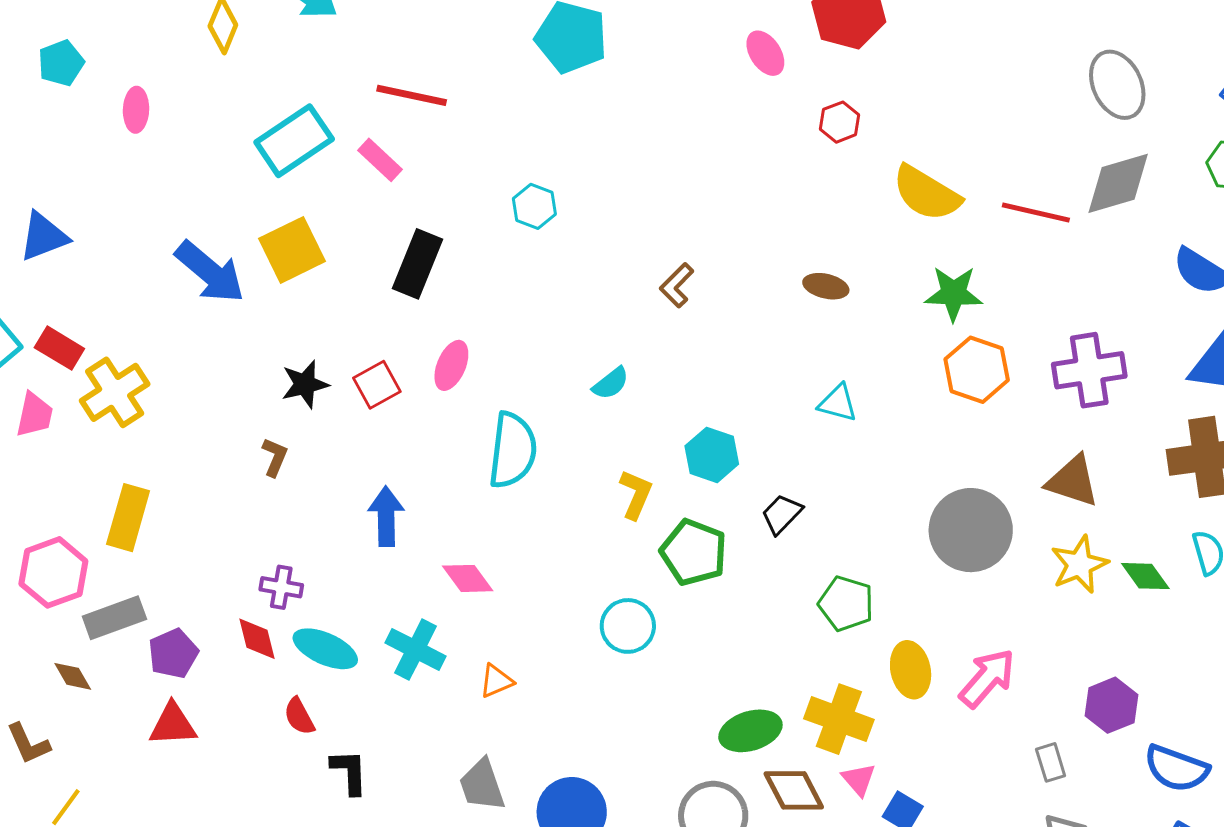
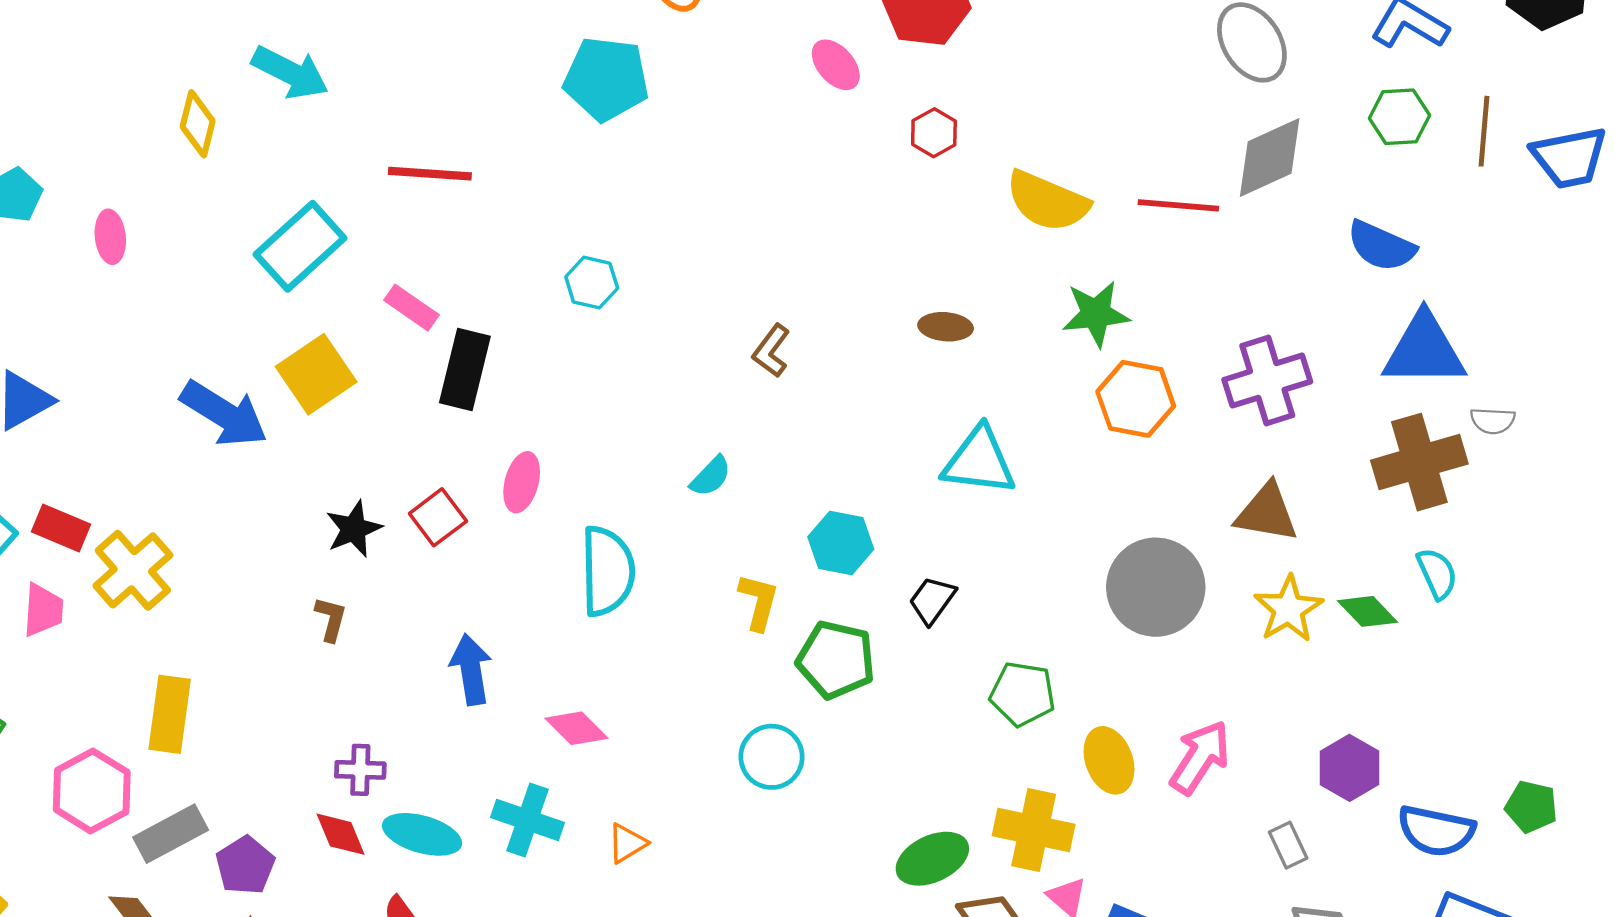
pink rectangle: (380, 160) -> (411, 308), moved
cyan triangle: (838, 403) -> (979, 461), size x1.6

